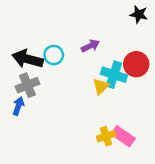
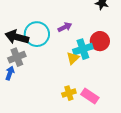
cyan circle: (54, 55) -> (37, 34), size x1.6
cyan cross: (114, 75) -> (83, 49), turned -36
yellow cross: (106, 136) -> (69, 93), moved

